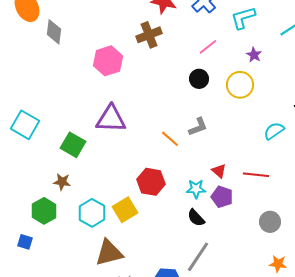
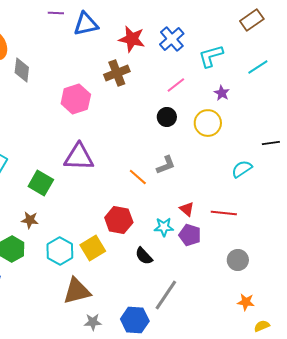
black semicircle: (196, 218) -> (144, 256), moved

